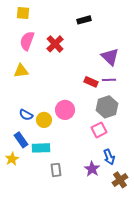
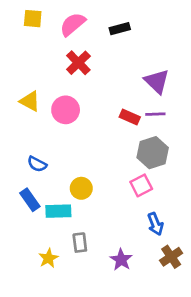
pink semicircle: (27, 41) -> (73, 24), moved, turned 30
yellow triangle: (21, 71) -> (30, 101), turned 35
pink circle: (65, 110) -> (66, 110), moved
yellow circle: (44, 120) -> (81, 188), moved
yellow star: (12, 159) -> (48, 258), moved
purple star: (92, 169) -> (121, 260), moved

